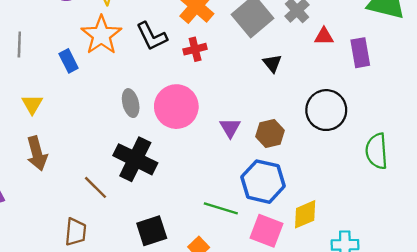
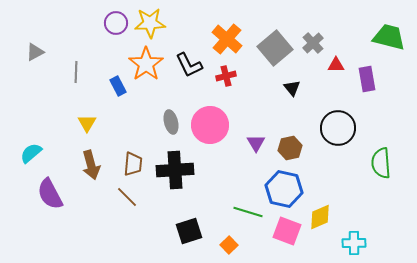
black cross: (135, 159) -> (175, 170), turned -30
brown line: (95, 187) -> (127, 197), moved
brown trapezoid: (76, 232) -> (133, 164), moved

